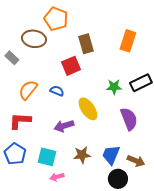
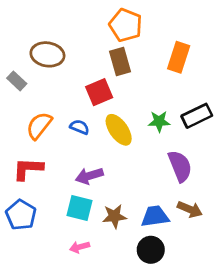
orange pentagon: (56, 19) -> (126, 25), moved
yellow ellipse: (88, 109) -> (119, 130), moved
blue trapezoid: (111, 155) -> (155, 216), turned 60
cyan square: (47, 157) -> (80, 208), moved
brown arrow: (136, 161) -> (190, 209), moved
black circle: (118, 179) -> (151, 250), moved

